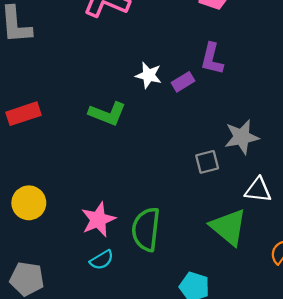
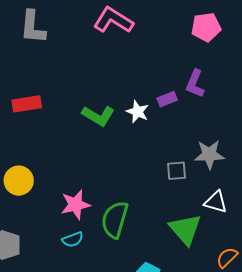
white star: (148, 75) -> (137, 112), moved

